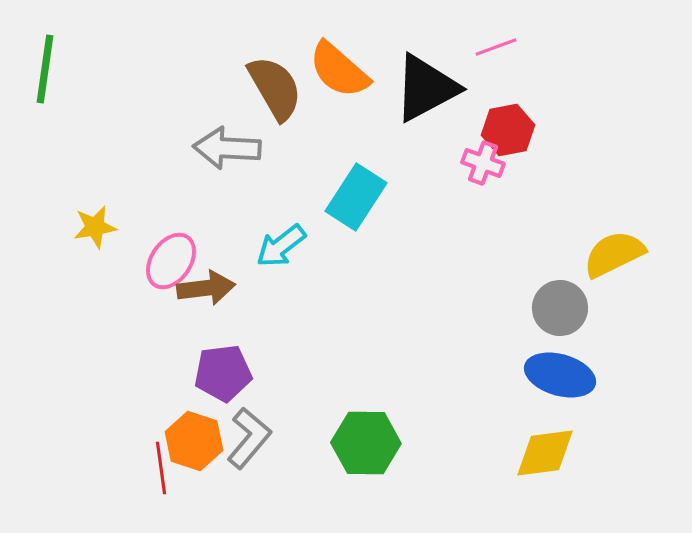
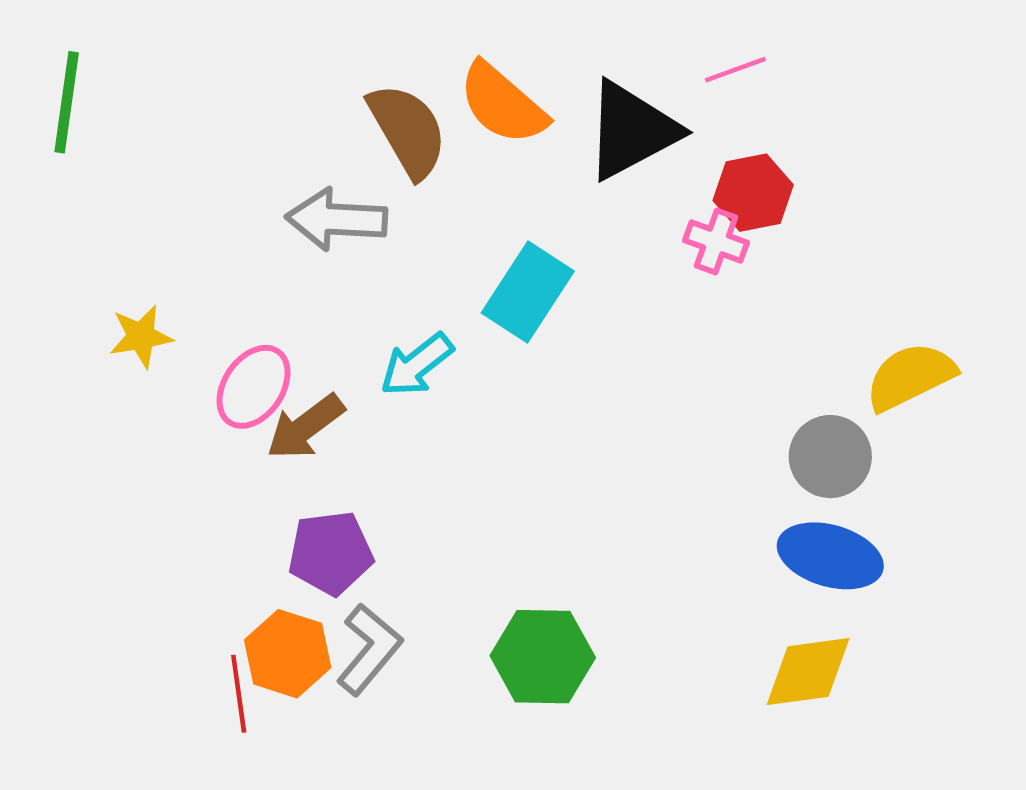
brown arrow: (206, 288) -> (305, 427), turned 150

